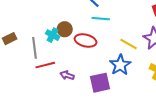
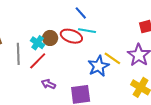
red ellipse: (86, 41) -> (71, 36), moved
red line: (45, 65) -> (38, 61), moved, turned -36
blue star: (120, 65) -> (98, 66), moved

